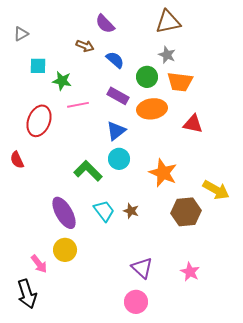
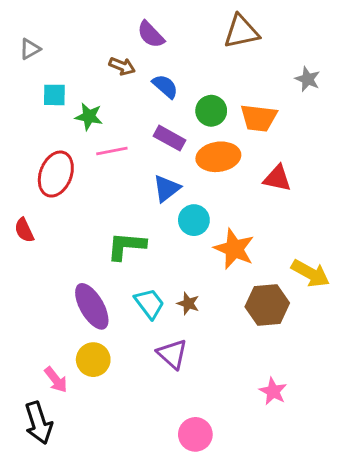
gray star: (167, 55) -> (308, 79), moved
cyan circle: (119, 159) -> (194, 220), moved
green L-shape: (88, 171) -> (126, 246), turned -40
purple triangle: (142, 268) -> (172, 354), moved

